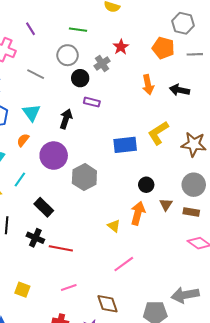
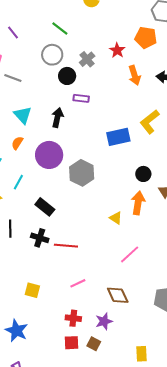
green line: (78, 30) -> (60, 29), turned 36
red star: (121, 47) -> (117, 50), moved
gray line: (36, 74) -> (13, 78), moved

